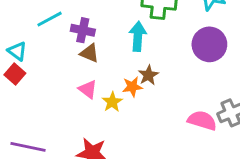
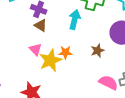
brown star: (148, 75) -> (97, 51), moved
yellow star: (112, 102) -> (50, 60), size x1.6

